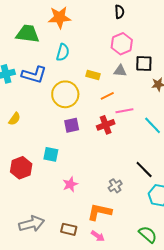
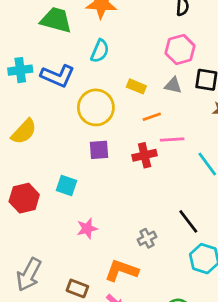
yellow semicircle: (15, 119) -> (24, 132), size x1.5
gray arrow: (32, 224) -> (29, 275), turned 125

